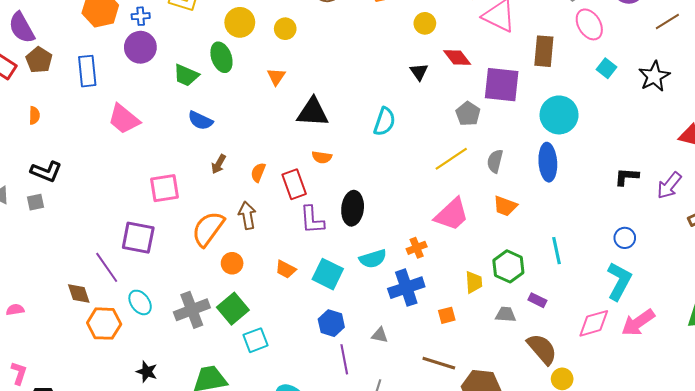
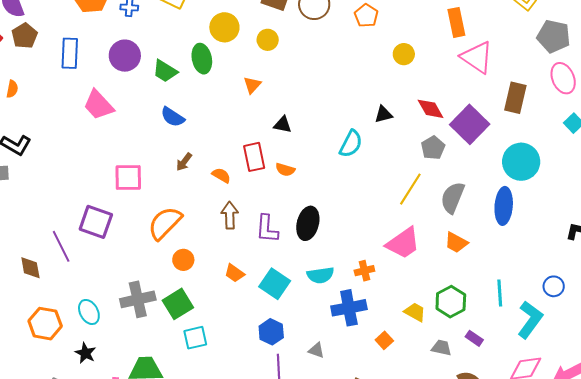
purple circle: (140, 47) -> (125, 56), moved
red diamond: (457, 58) -> (430, 109), moved
black triangle: (419, 72) -> (384, 114), moved, turned 42
purple square: (502, 85) -> (470, 124), turned 30
black triangle: (313, 112) -> (283, 125), size x0.6
yellow line: (451, 159) -> (410, 189), turned -32
gray semicircle: (495, 161) -> (453, 198), size x1.4
orange semicircle: (258, 172) -> (221, 175), turned 90
red rectangle: (294, 184) -> (254, 157), moved
brown arrow: (247, 215) -> (230, 215), moved
blue circle: (625, 238) -> (554, 286), moved
cyan L-shape: (619, 281) -> (530, 320), moved
yellow trapezoid: (474, 282) -> (415, 312), turned -65
cyan ellipse: (140, 302) -> (89, 312), moved
orange square: (447, 315) -> (384, 340), turned -36
orange hexagon: (104, 324) -> (45, 324), moved

